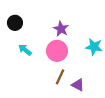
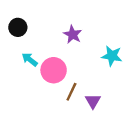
pink circle: (57, 51) -> (54, 70), moved
purple triangle: (78, 85) -> (93, 101), turned 32

